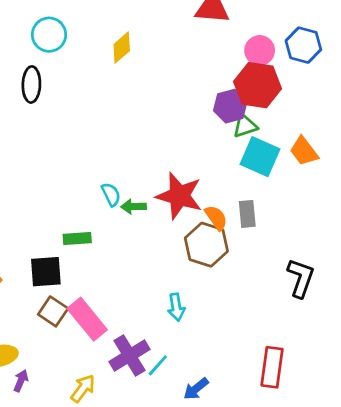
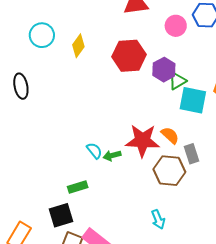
cyan circle: (49, 35) -> (42, 35), moved
red hexagon: (257, 85) -> (129, 56), moved
gray rectangle: (247, 214) -> (191, 154), moved
orange semicircle: (216, 218) -> (170, 135), moved

